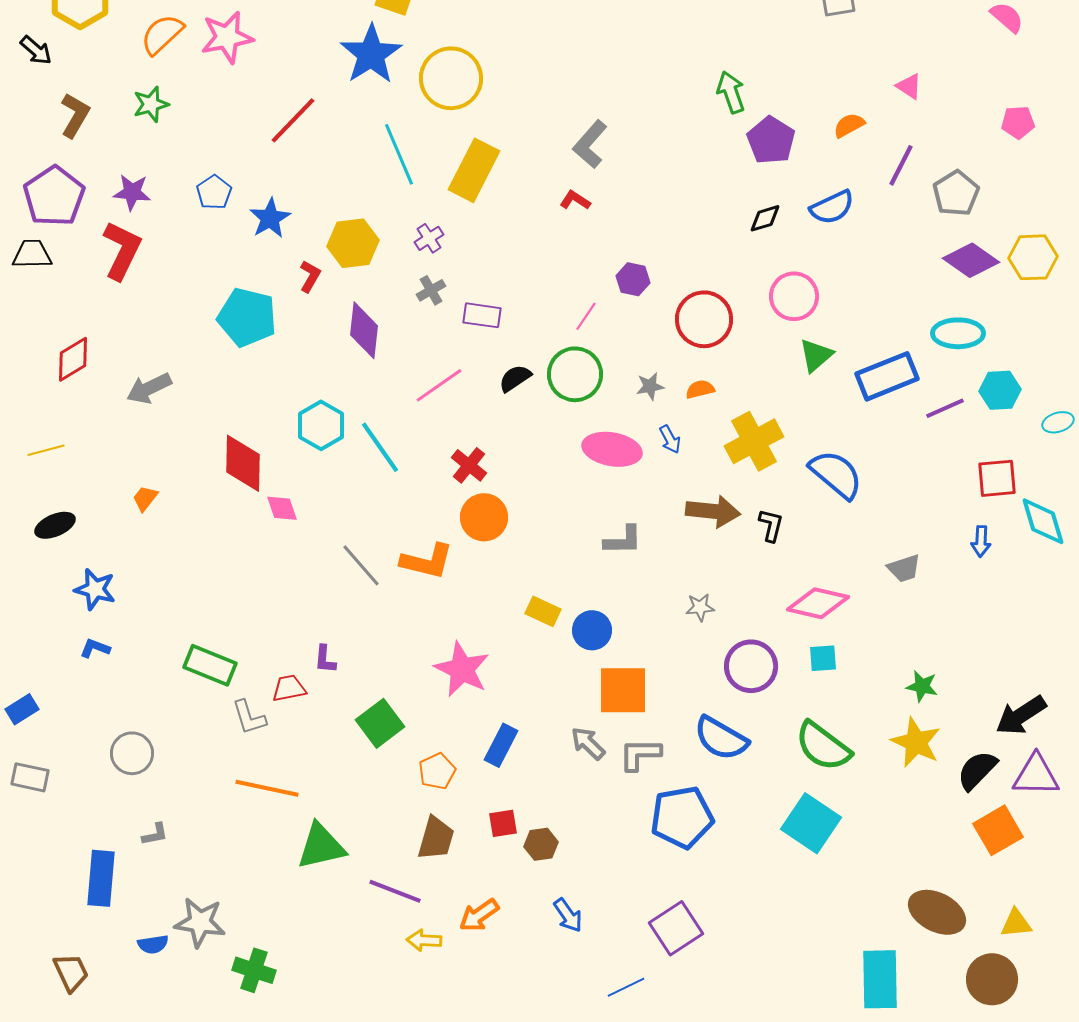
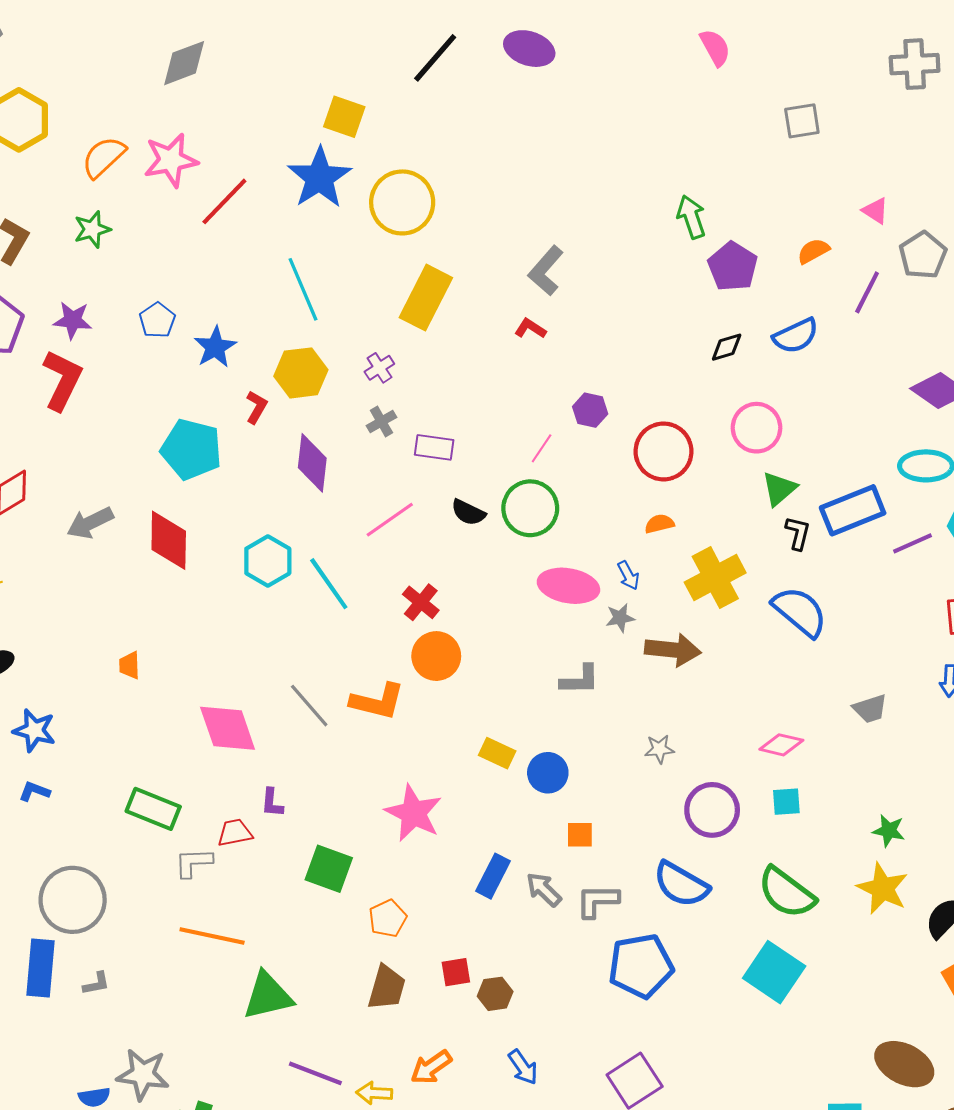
red line: (293, 120) -> (224, 201), moved
cyan line: (399, 154) -> (303, 289), moved
gray pentagon: (956, 193) -> (923, 255), moved
black semicircle: (515, 378) -> (468, 512), turned -120
gray star: (650, 386) -> (620, 618), moved
red diamond: (243, 463) -> (169, 540), moved
orange trapezoid: (145, 498) -> (129, 665), moved, turned -40
pink diamond: (282, 508) -> (228, 728), moved, size x1.8
black L-shape: (771, 525) -> (798, 533), moved
pink diamond: (818, 603) -> (781, 745), size x0.7
orange square: (623, 690) -> (580, 835), size x0.5
gray L-shape: (249, 717) -> (193, 863), turned 105
green square: (380, 723) -> (329, 869), turned -33
blue rectangle: (501, 745) -> (493, 876), moved
gray circle: (132, 753) -> (73, 900), size x1.5
blue rectangle: (101, 878) -> (41, 968), moved
purple line: (395, 891) -> (315, 1073), moved

